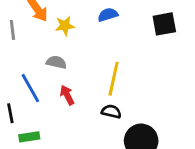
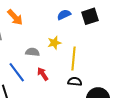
black square: (164, 24) -> (90, 16), moved
yellow star: (65, 26) -> (54, 43), moved

